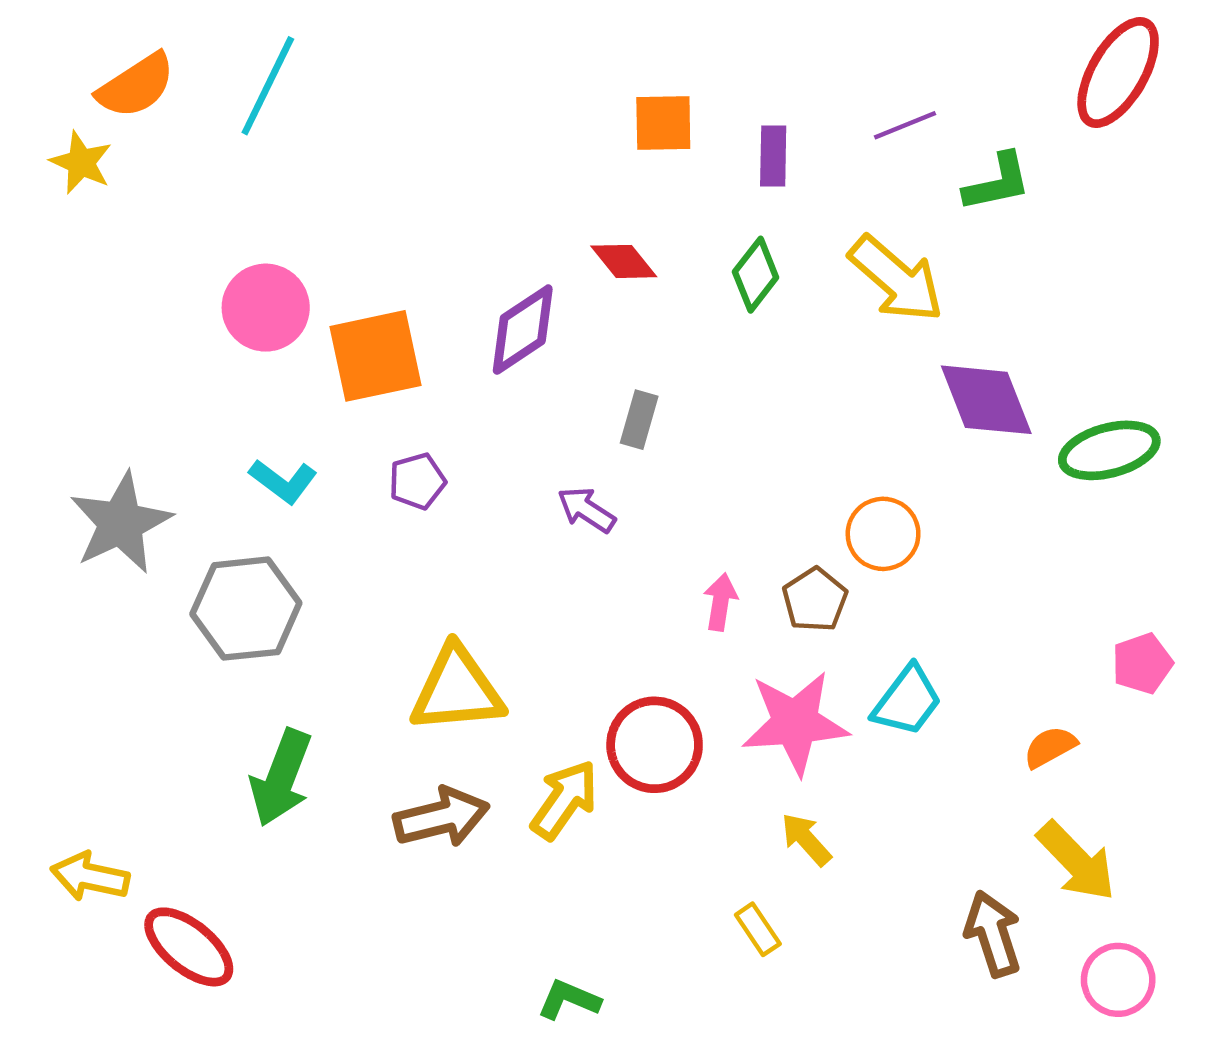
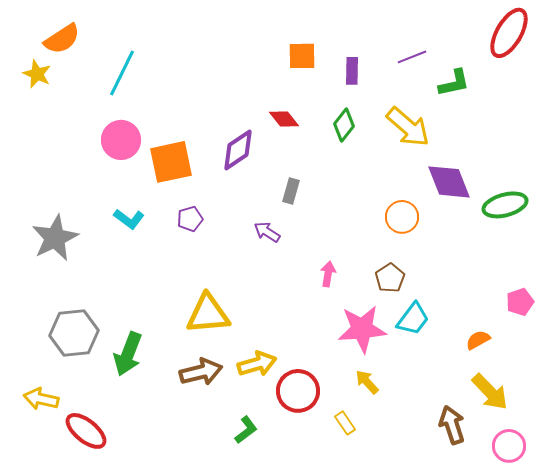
cyan line: (268, 86) -> (122, 73), moved
orange circle: (883, 534) -> (402, 217), moved
brown pentagon: (815, 600) -> (390, 278), moved
gray hexagon: (246, 609) -> (74, 333), moved
red circle: (655, 745) -> (298, 391), moved
yellow arrow: (564, 800) -> (257, 364), turned 39
green L-shape: (569, 1000) -> (246, 430), moved, turned 120

